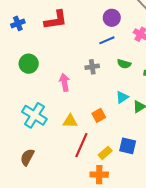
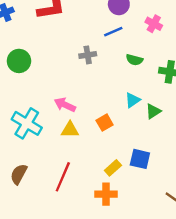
gray cross: (92, 67) -> (88, 55), moved
pink arrow: (65, 82) -> (65, 105), moved, turned -54
red line: (81, 145) -> (63, 177), moved

